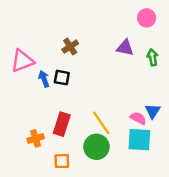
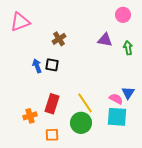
pink triangle: (22, 61) -> (20, 22), moved

